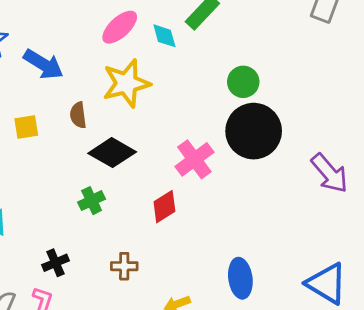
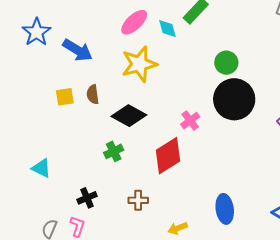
brown semicircle: (78, 115) -> (93, 94), moved
pink cross: (194, 159) -> (190, 121), size x0.7
red diamond: (164, 207) -> (168, 156), size x1.5

